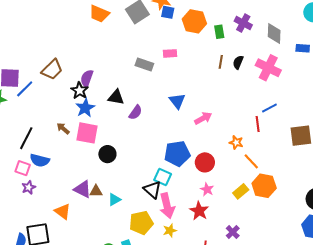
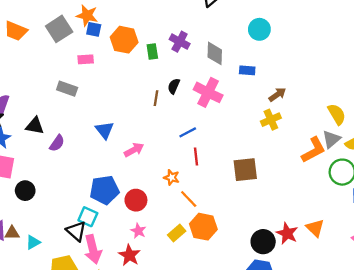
pink rectangle: (170, 53) -> (86, 59), moved
brown line: (221, 62) -> (156, 98), moved
blue line: (269, 108) -> (188, 132), moved

